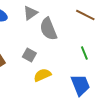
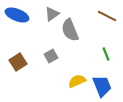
gray square: (29, 55) -> (51, 56), turned 32
yellow semicircle: (42, 75) -> (77, 81), moved

